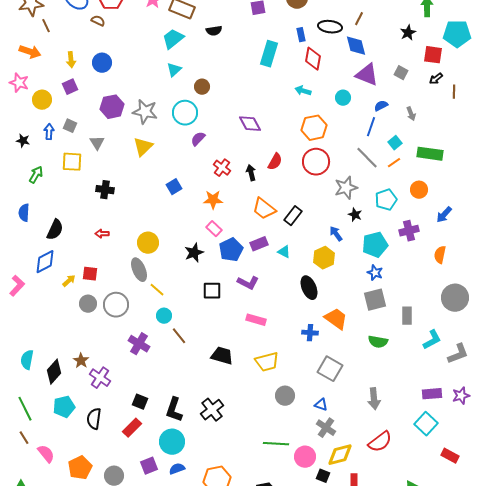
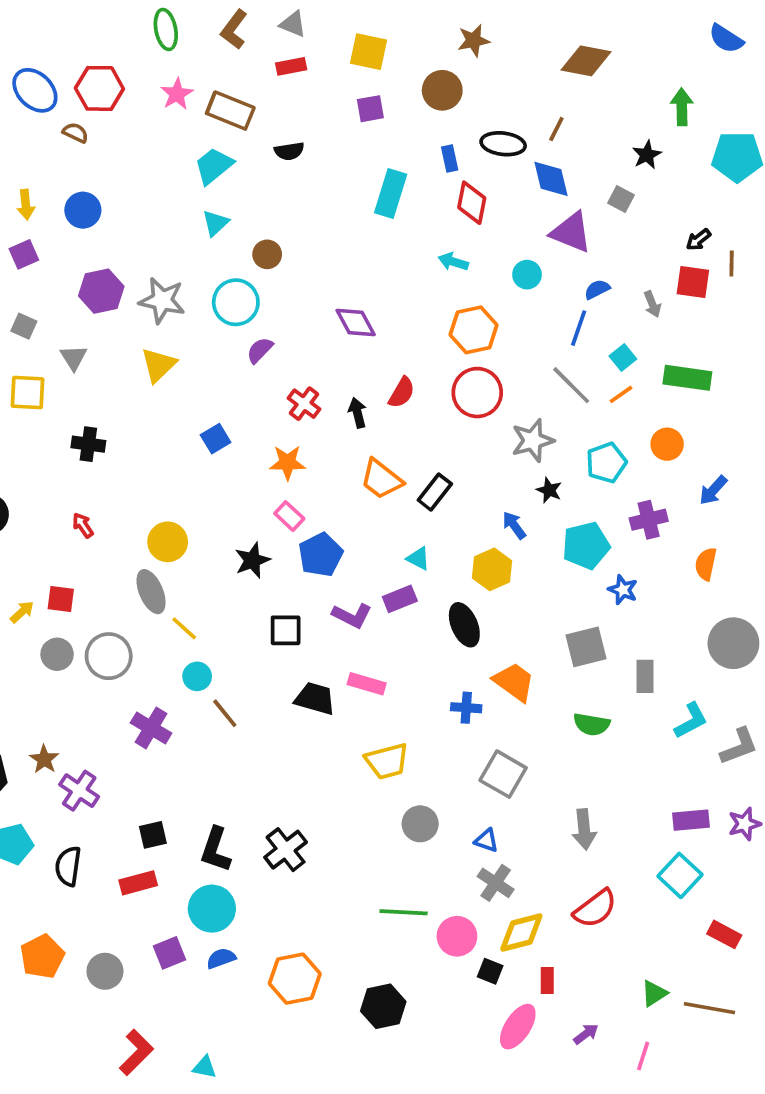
red square: (433, 55) -> (693, 282), moved
gray square: (401, 73) -> (621, 199), moved
red arrow: (102, 234) -> (83, 525), turned 56
purple rectangle: (259, 244) -> (400, 599), moved
blue star: (375, 273) -> (623, 590), moved
black trapezoid: (222, 356) -> (315, 698), moved
black square: (140, 402) -> (153, 835), turned -35
red rectangle: (132, 428) -> (138, 883), turned 30

